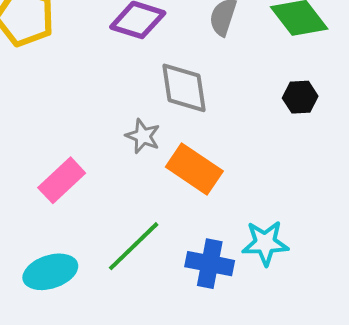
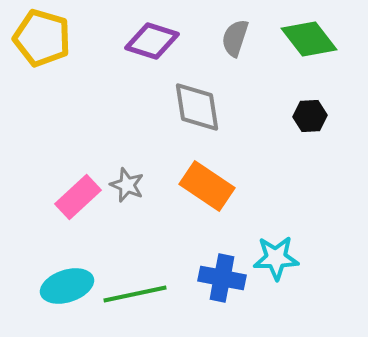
gray star: (143, 136) -> (127, 185), moved
green line: (134, 246) -> (135, 294), moved, turned 32

